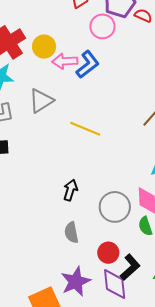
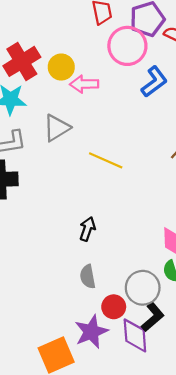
pink circle: (102, 26) -> (127, 46), size x1.4
blue L-shape: (88, 64) -> (154, 82), moved
gray circle: (115, 207) -> (143, 288), moved
red circle: (108, 253) -> (114, 307), moved

